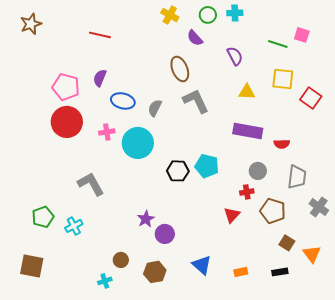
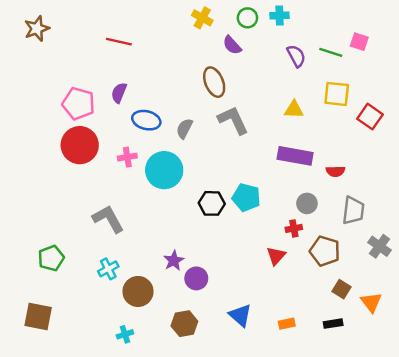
purple semicircle: (235, 56) -> (296, 56), moved
cyan cross: (74, 226) -> (108, 269), moved
brown circle: (121, 260) -> (138, 291), moved, size x1.6

